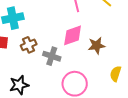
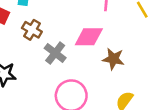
brown cross: (29, 45) -> (32, 30), turned 35

